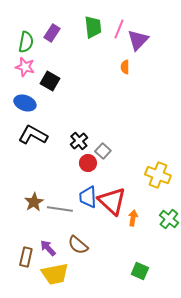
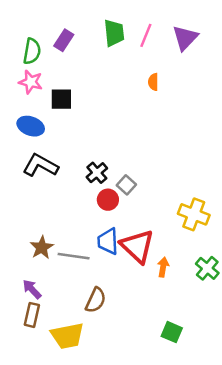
purple triangle: (138, 40) -> (185, 38), moved
black square: (50, 81) -> (61, 99), turned -30
brown semicircle: (78, 245) -> (96, 300), turned -105
purple arrow: (48, 248) -> (32, 289), moved

